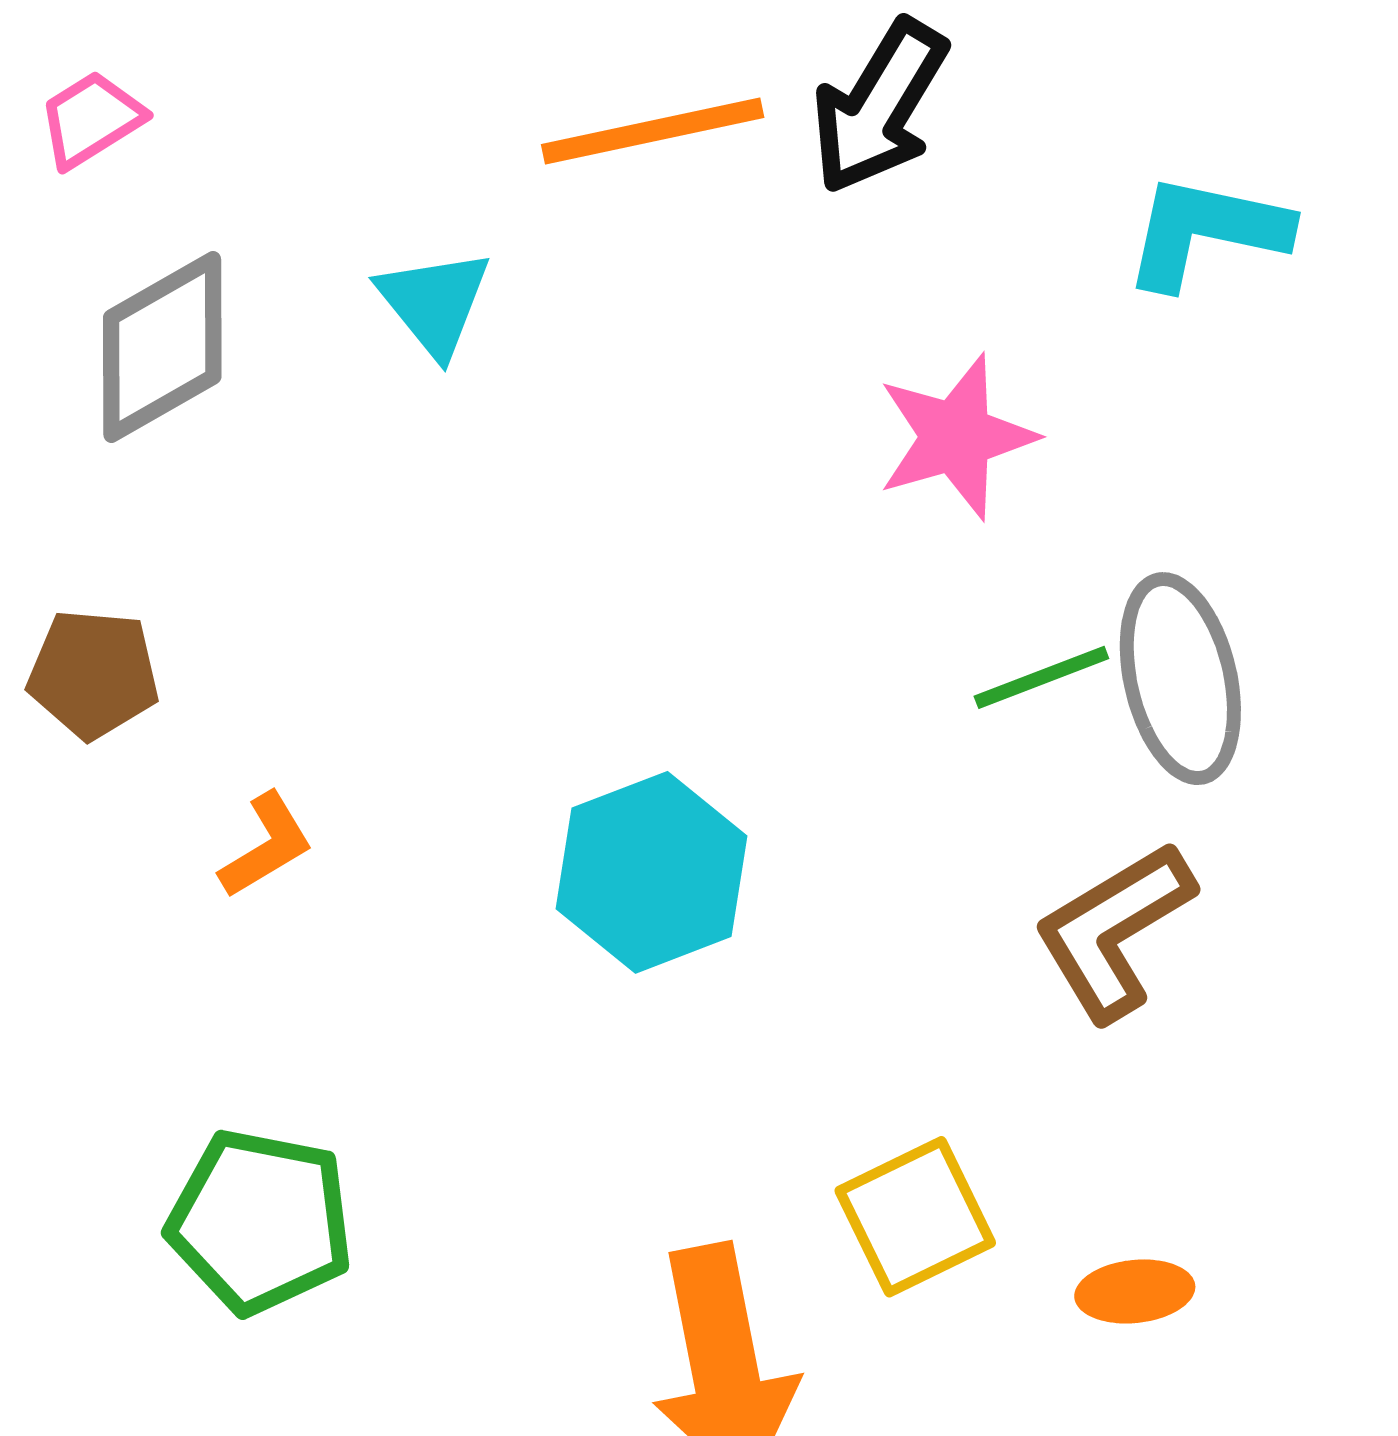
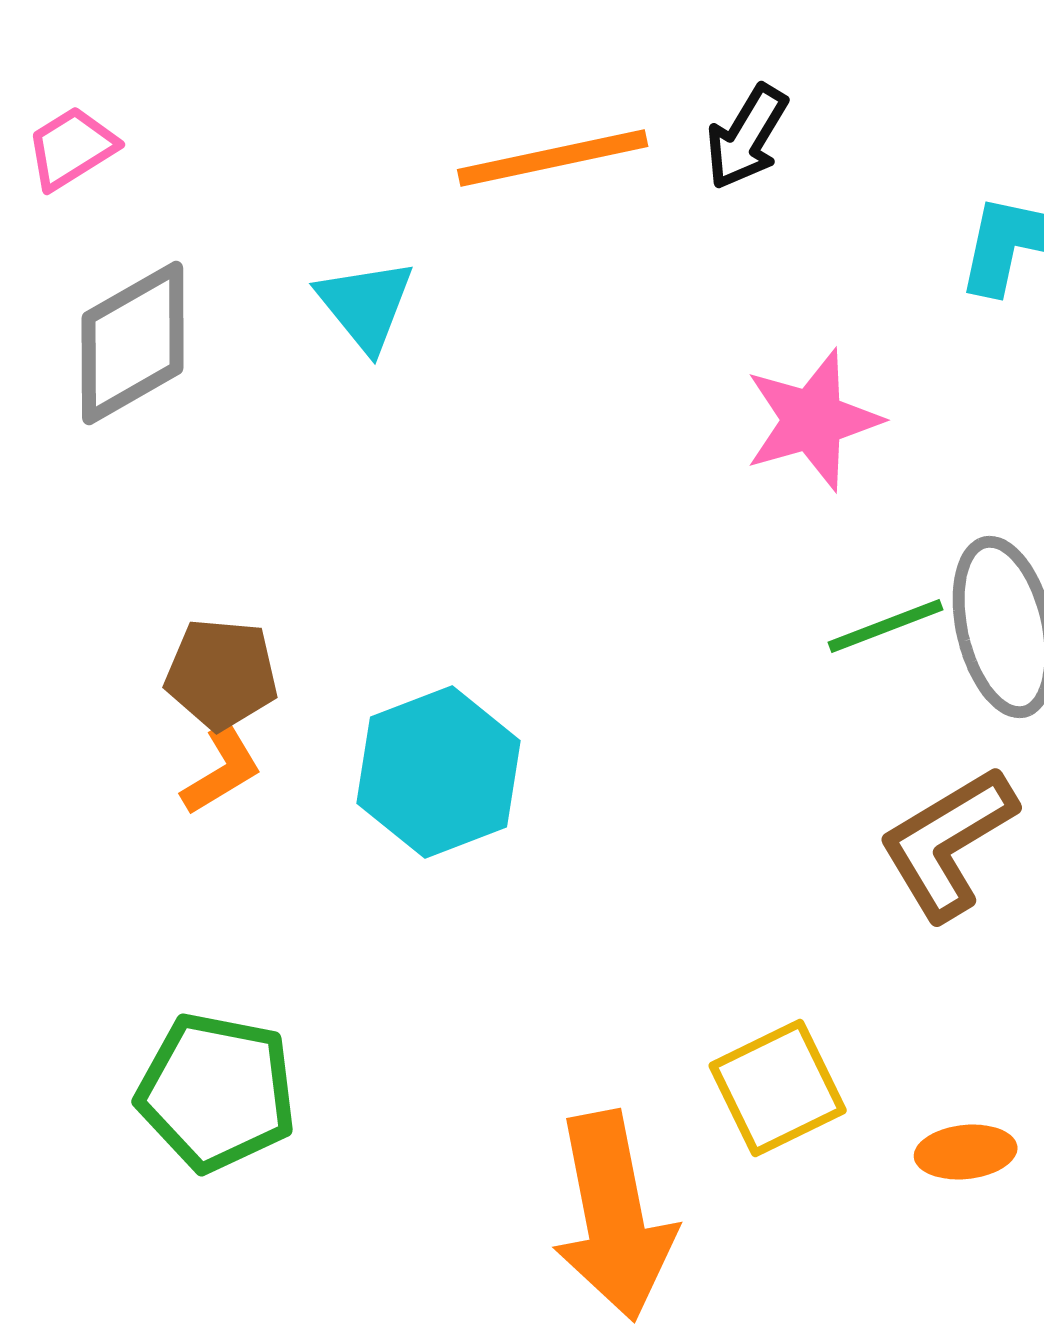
black arrow: (879, 106) -> (747, 137), size x0.7
brown pentagon: (93, 674) -> (222, 674), moved
cyan hexagon: (651, 872) -> (439, 772), moved

